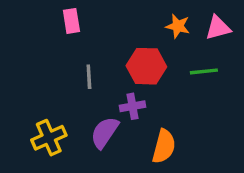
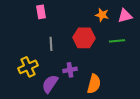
purple cross: (132, 106) -> (70, 70), moved
purple semicircle: (105, 132) -> (50, 84), moved
yellow cross: (49, 138) -> (28, 67), moved

